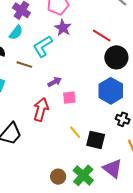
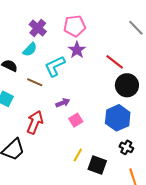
pink square: (69, 98) -> (76, 120), turned -32
red arrow: (41, 109) -> (35, 122), moved
yellow line: (75, 132) -> (78, 155), turned 64

